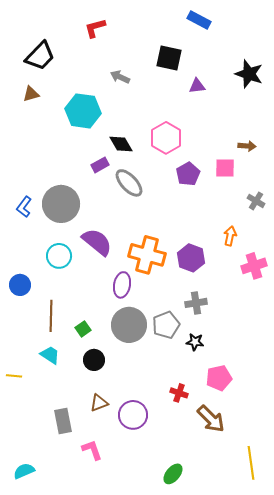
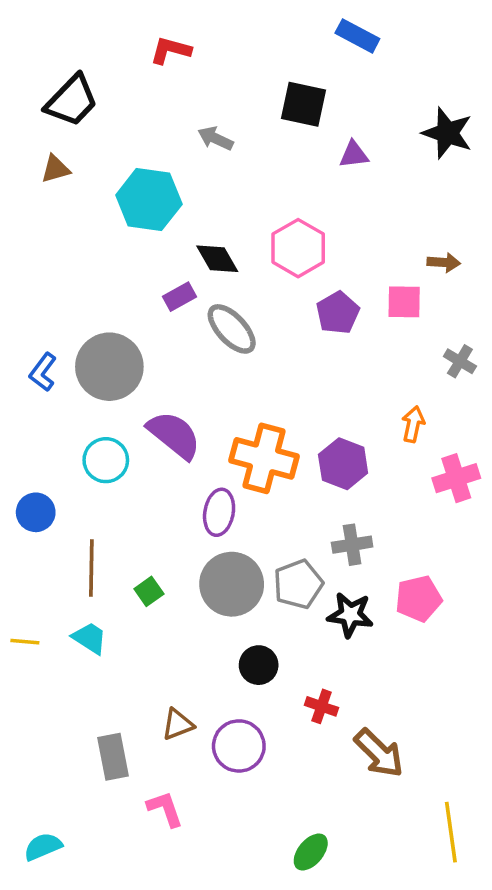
red L-shape: (95, 28) -> (171, 50), turned 30
black star: (195, 342) -> (350, 615), size x1.4
black circle: (94, 360) -> (259, 665), moved
yellow line: (14, 376) -> (25, 642), moved
pink pentagon: (219, 378) -> (419, 599), moved

